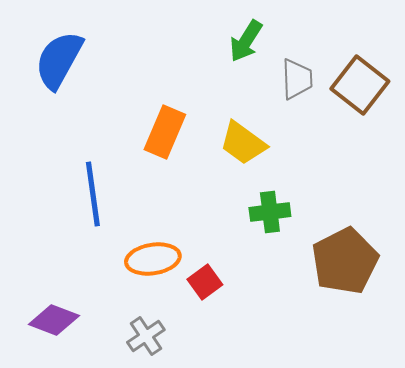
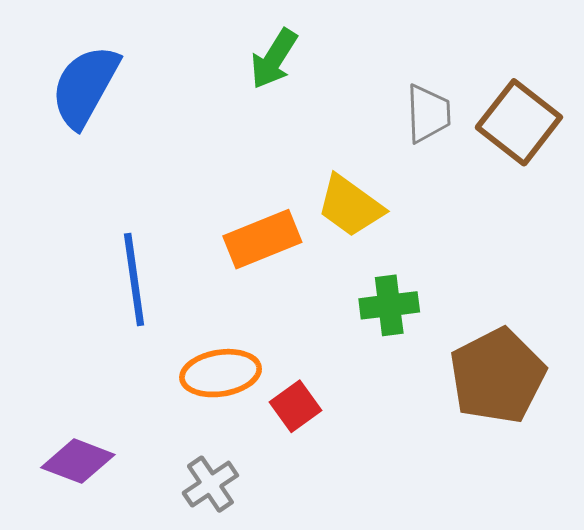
green arrow: (246, 41) -> (274, 59), moved
orange rectangle: (165, 132) -> (262, 239), moved, turned 45

